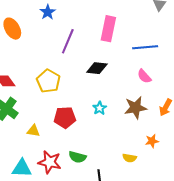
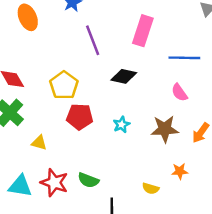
purple line: (68, 41) -> (93, 40), turned -50
red pentagon: (65, 117) -> (80, 117), moved

